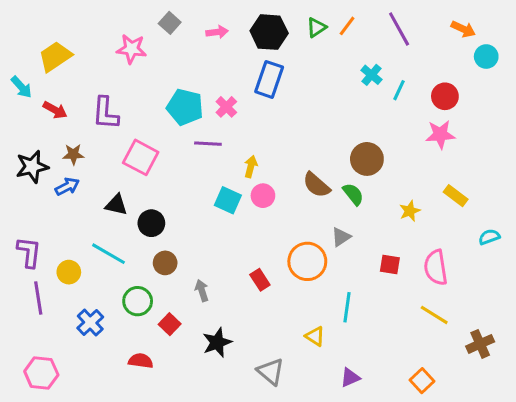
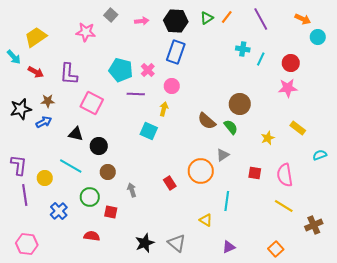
cyan cross: (372, 75) -> (243, 49), turned -32
pink circle: (263, 196) -> (172, 86), moved
red square: (170, 324) -> (111, 212), turned -32
black star: (217, 342) -> (145, 243), moved

